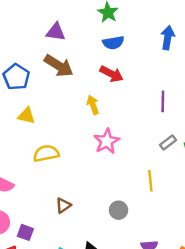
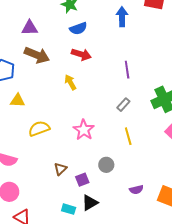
pink star: (107, 141) -> (84, 130), moved
gray rectangle: (168, 142) -> (123, 105), moved
purple square: (25, 232) -> (82, 180), moved, turned -32

